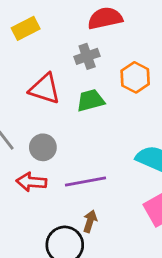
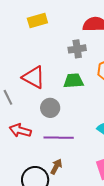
red triangle: (45, 89) -> (34, 77), moved
gray circle: (43, 147) -> (50, 108), moved

